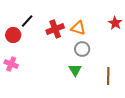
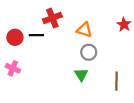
black line: (27, 21) -> (36, 35), moved, turned 48
red cross: (55, 29) -> (52, 18), moved

